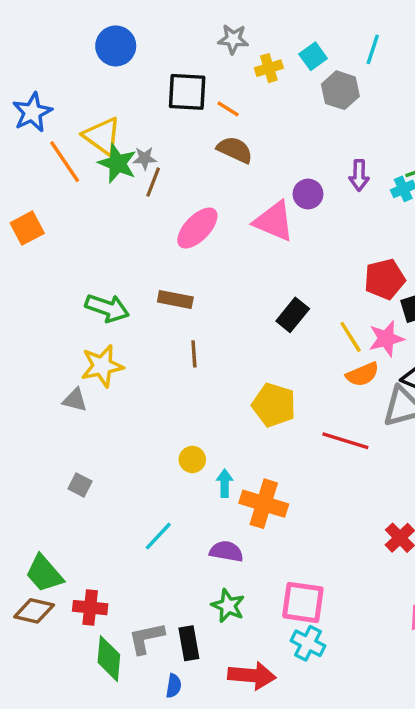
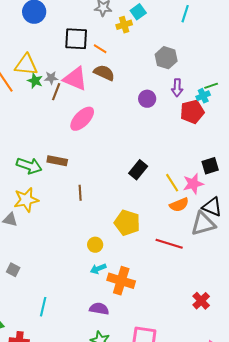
cyan square: (313, 56) -> (138, 12), moved
gray hexagon: (340, 90) -> (166, 58), moved
yellow triangle: (102, 136) -> (26, 65), turned -30
green star: (117, 163) -> (35, 81), size x0.7
pink triangle: (274, 221) -> (75, 79), moved
red pentagon: (385, 279) -> (192, 112), moved
brown rectangle: (175, 300) -> (57, 161), moved
yellow circle: (192, 459) -> (95, 245), moved
cyan arrow: (225, 483) -> (98, 269), turned -112
cyan line: (158, 536) -> (43, 307), moved, turned -30

